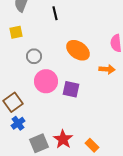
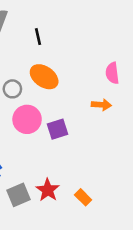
orange ellipse: (78, 50) -> (44, 77), moved
purple square: (71, 89) -> (57, 129), turned -30

